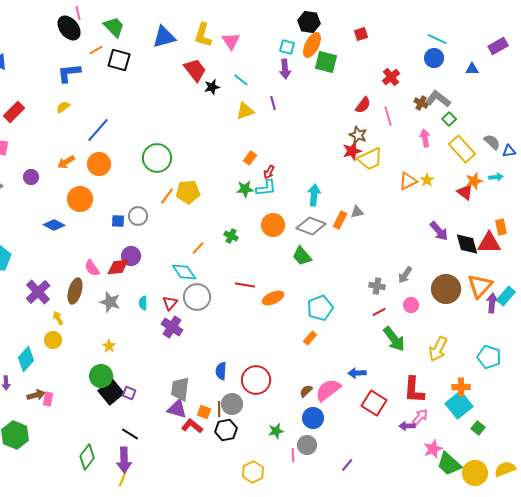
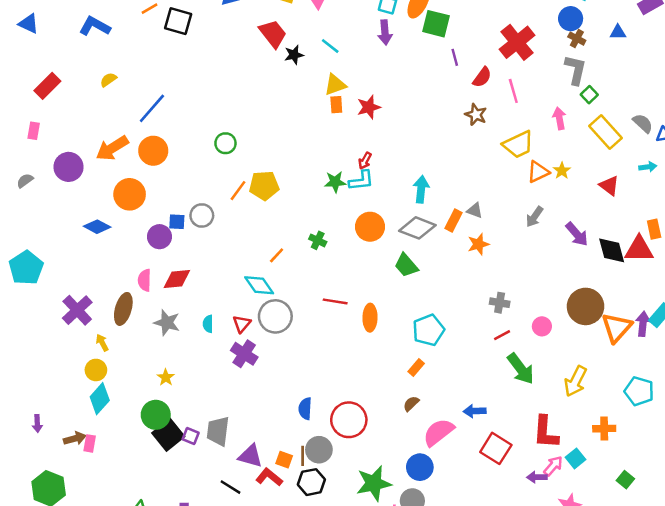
blue L-shape: (69, 73) -> (95, 26), moved, turned 35
red cross: (391, 77) -> (517, 42), size x1.6
gray L-shape: (438, 99) -> (576, 70), turned 65
purple line: (273, 103) -> (455, 57), moved
brown cross: (421, 103) -> (577, 39), moved
red star: (352, 151) -> (369, 107), moved
green circle: (157, 158) -> (225, 143), size x0.6
orange rectangle: (250, 158) -> (336, 105), moved, turned -40
yellow trapezoid: (370, 159) -> (518, 144), moved
orange arrow: (66, 162) -> (112, 148), size x1.5
purple circle: (31, 177) -> (69, 167), size x1.5
orange star: (474, 181) -> (478, 244), moved
gray triangle: (357, 212) -> (475, 211), turned 32
purple circle: (131, 256) -> (159, 237), moved
pink semicircle: (92, 268) -> (145, 280), turned 36
gray arrow: (405, 275) -> (534, 217), moved
orange triangle: (480, 286) -> (617, 328), moved
orange ellipse: (273, 298) -> (370, 318), turned -65
cyan diamond: (26, 359) -> (100, 399), moved
gray trapezoid: (180, 389) -> (218, 431), moved
brown semicircle: (306, 391) -> (411, 404), moved
cyan square: (459, 405) -> (576, 458), moved, size x0.6
green star: (276, 431) -> (374, 483), size x1.8
black line: (130, 434) -> (230, 487), moved

